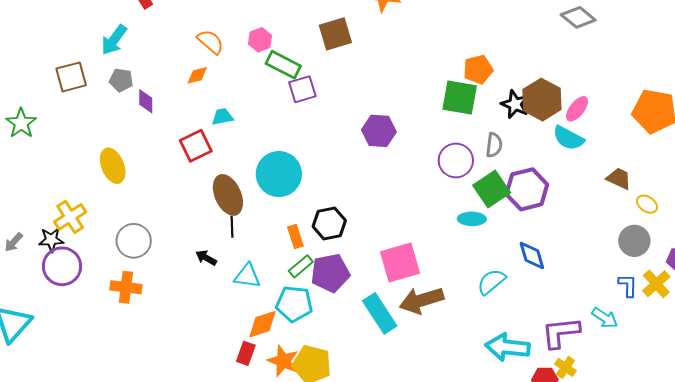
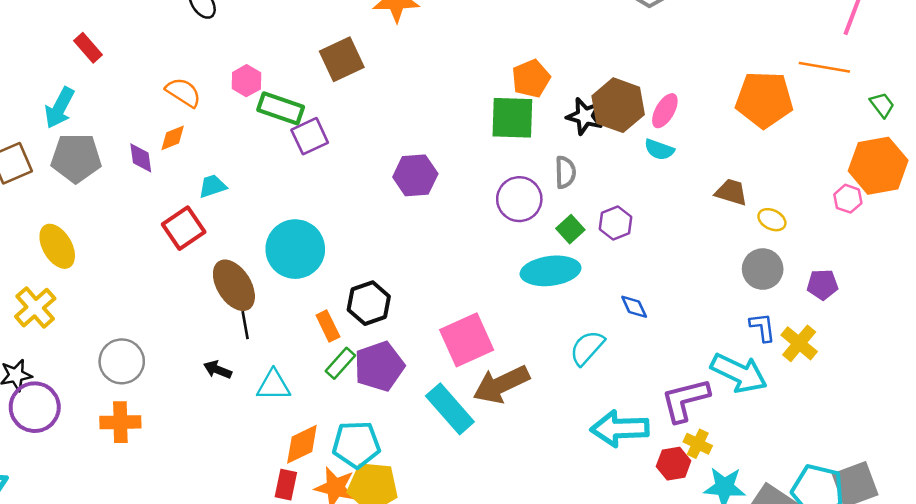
gray pentagon: (121, 80) -> (76, 158), size x1.6
purple diamond: (146, 101) -> (141, 158), moved
cyan semicircle: (568, 138) -> (659, 150), size x0.7
yellow ellipse: (113, 166) -> (57, 246), moved
green square: (492, 189) -> (570, 229), size x0.6
purple hexagon: (527, 189) -> (615, 223), size x0.6
yellow cross: (70, 217) -> (35, 308), moved
cyan ellipse: (472, 219) -> (551, 271), size x1.6
blue diamond: (532, 255) -> (634, 307), size x0.7
yellow cross: (656, 284) -> (799, 343), moved
cyan pentagon: (294, 304) -> (356, 444), moved
cyan arrow: (605, 318) -> (739, 373), size x1.6

